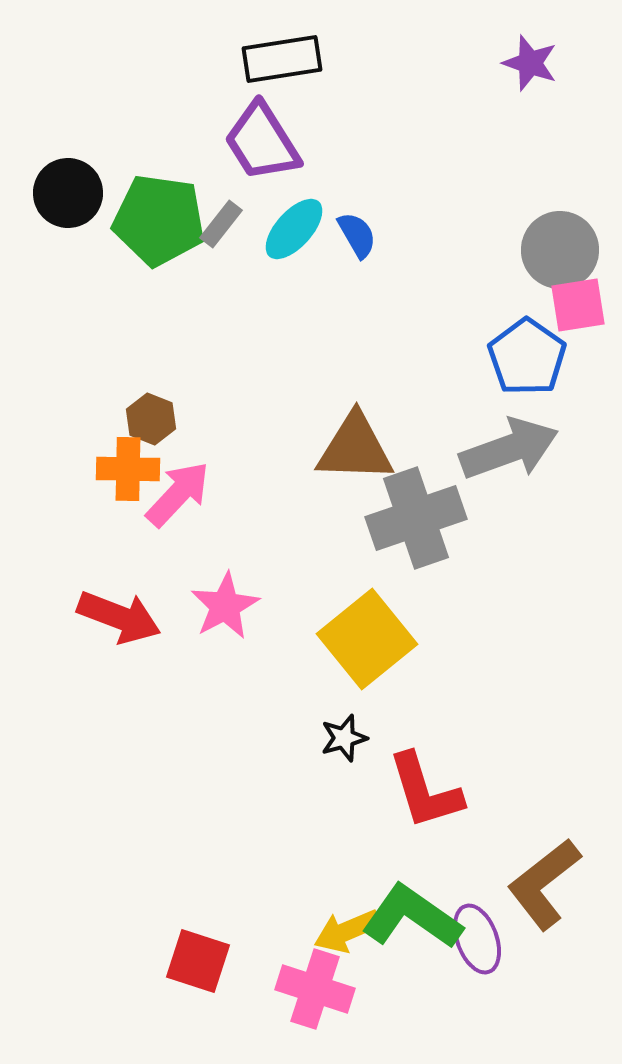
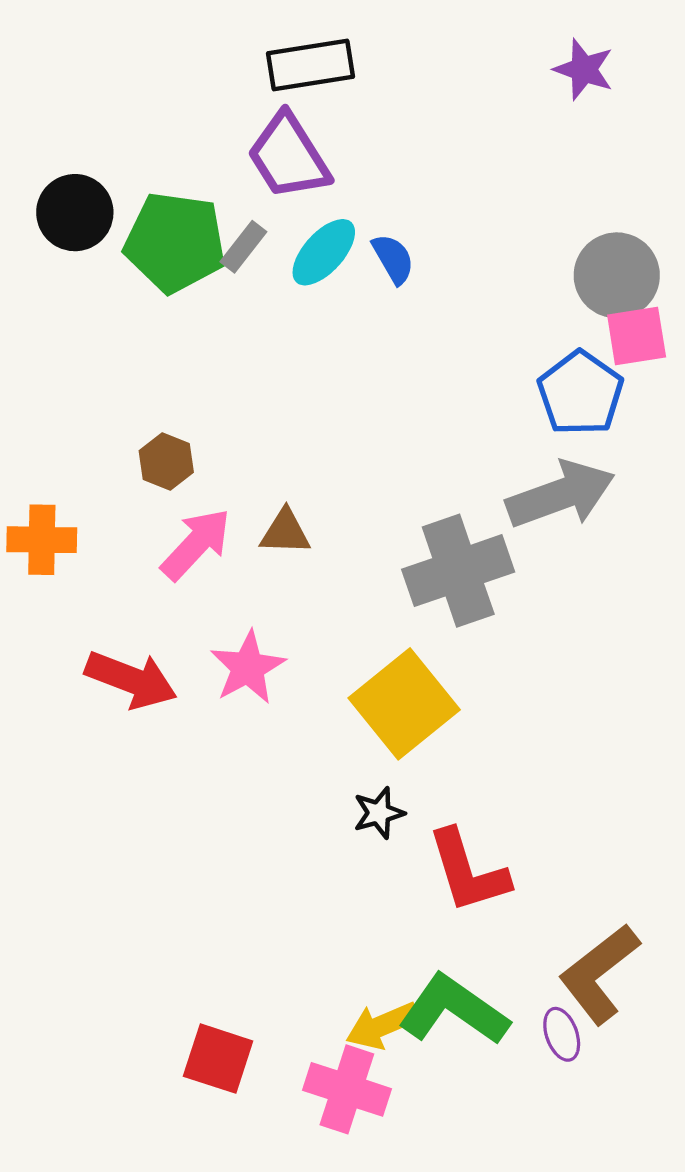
brown triangle: (355, 448) -> (285, 532), moved, size x0.6
orange cross: (128, 469) -> (42, 540), moved
purple ellipse: (477, 939) -> (562, 1034), moved, size x0.7

